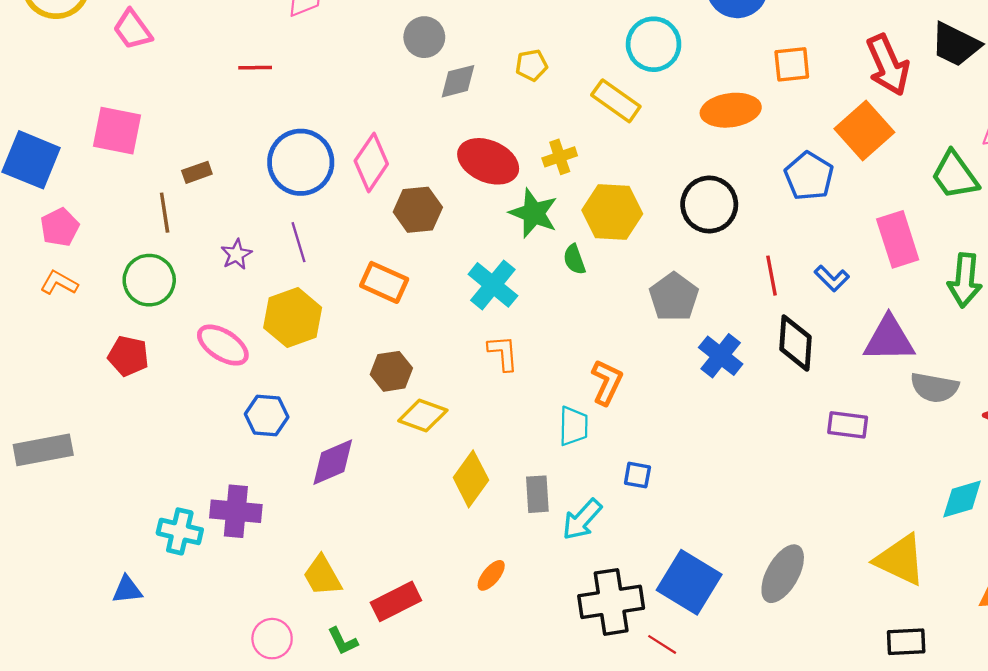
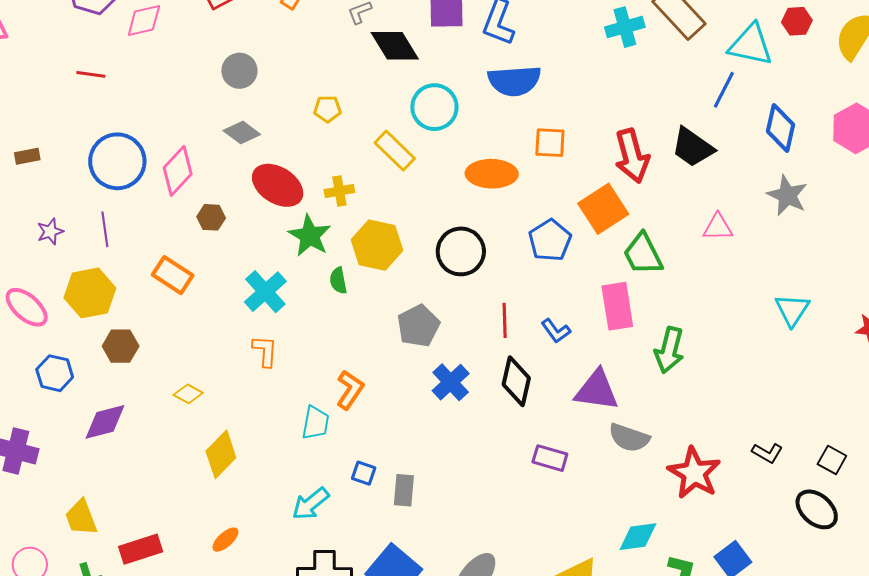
gray diamond: (458, 81) -> (242, 132), moved, turned 42
green trapezoid: (955, 175) -> (643, 254), moved
brown hexagon: (418, 210) -> (211, 217), size x0.7
brown hexagon: (391, 371) -> (121, 346), moved
yellow diamond: (423, 415) -> (188, 394), size x0.7
gray rectangle: (537, 494) -> (404, 490), moved

